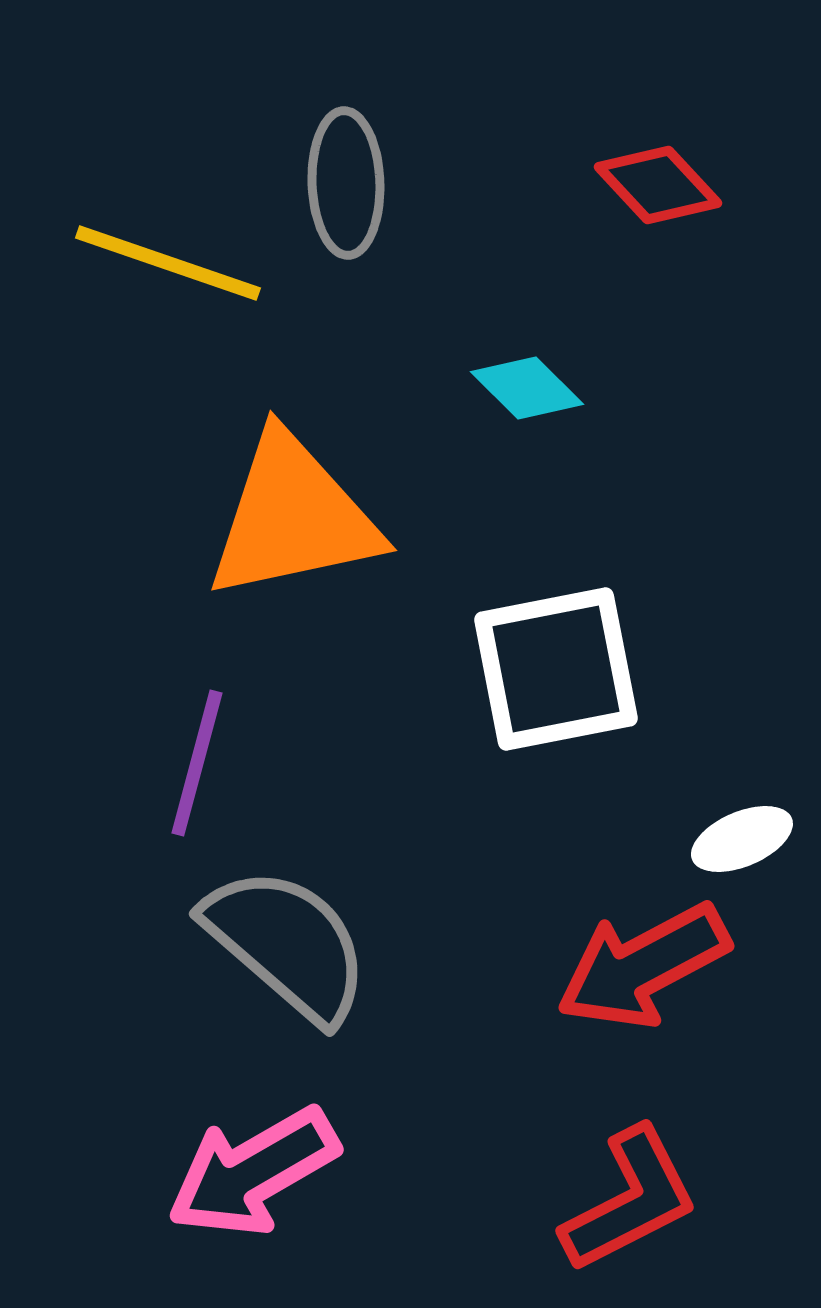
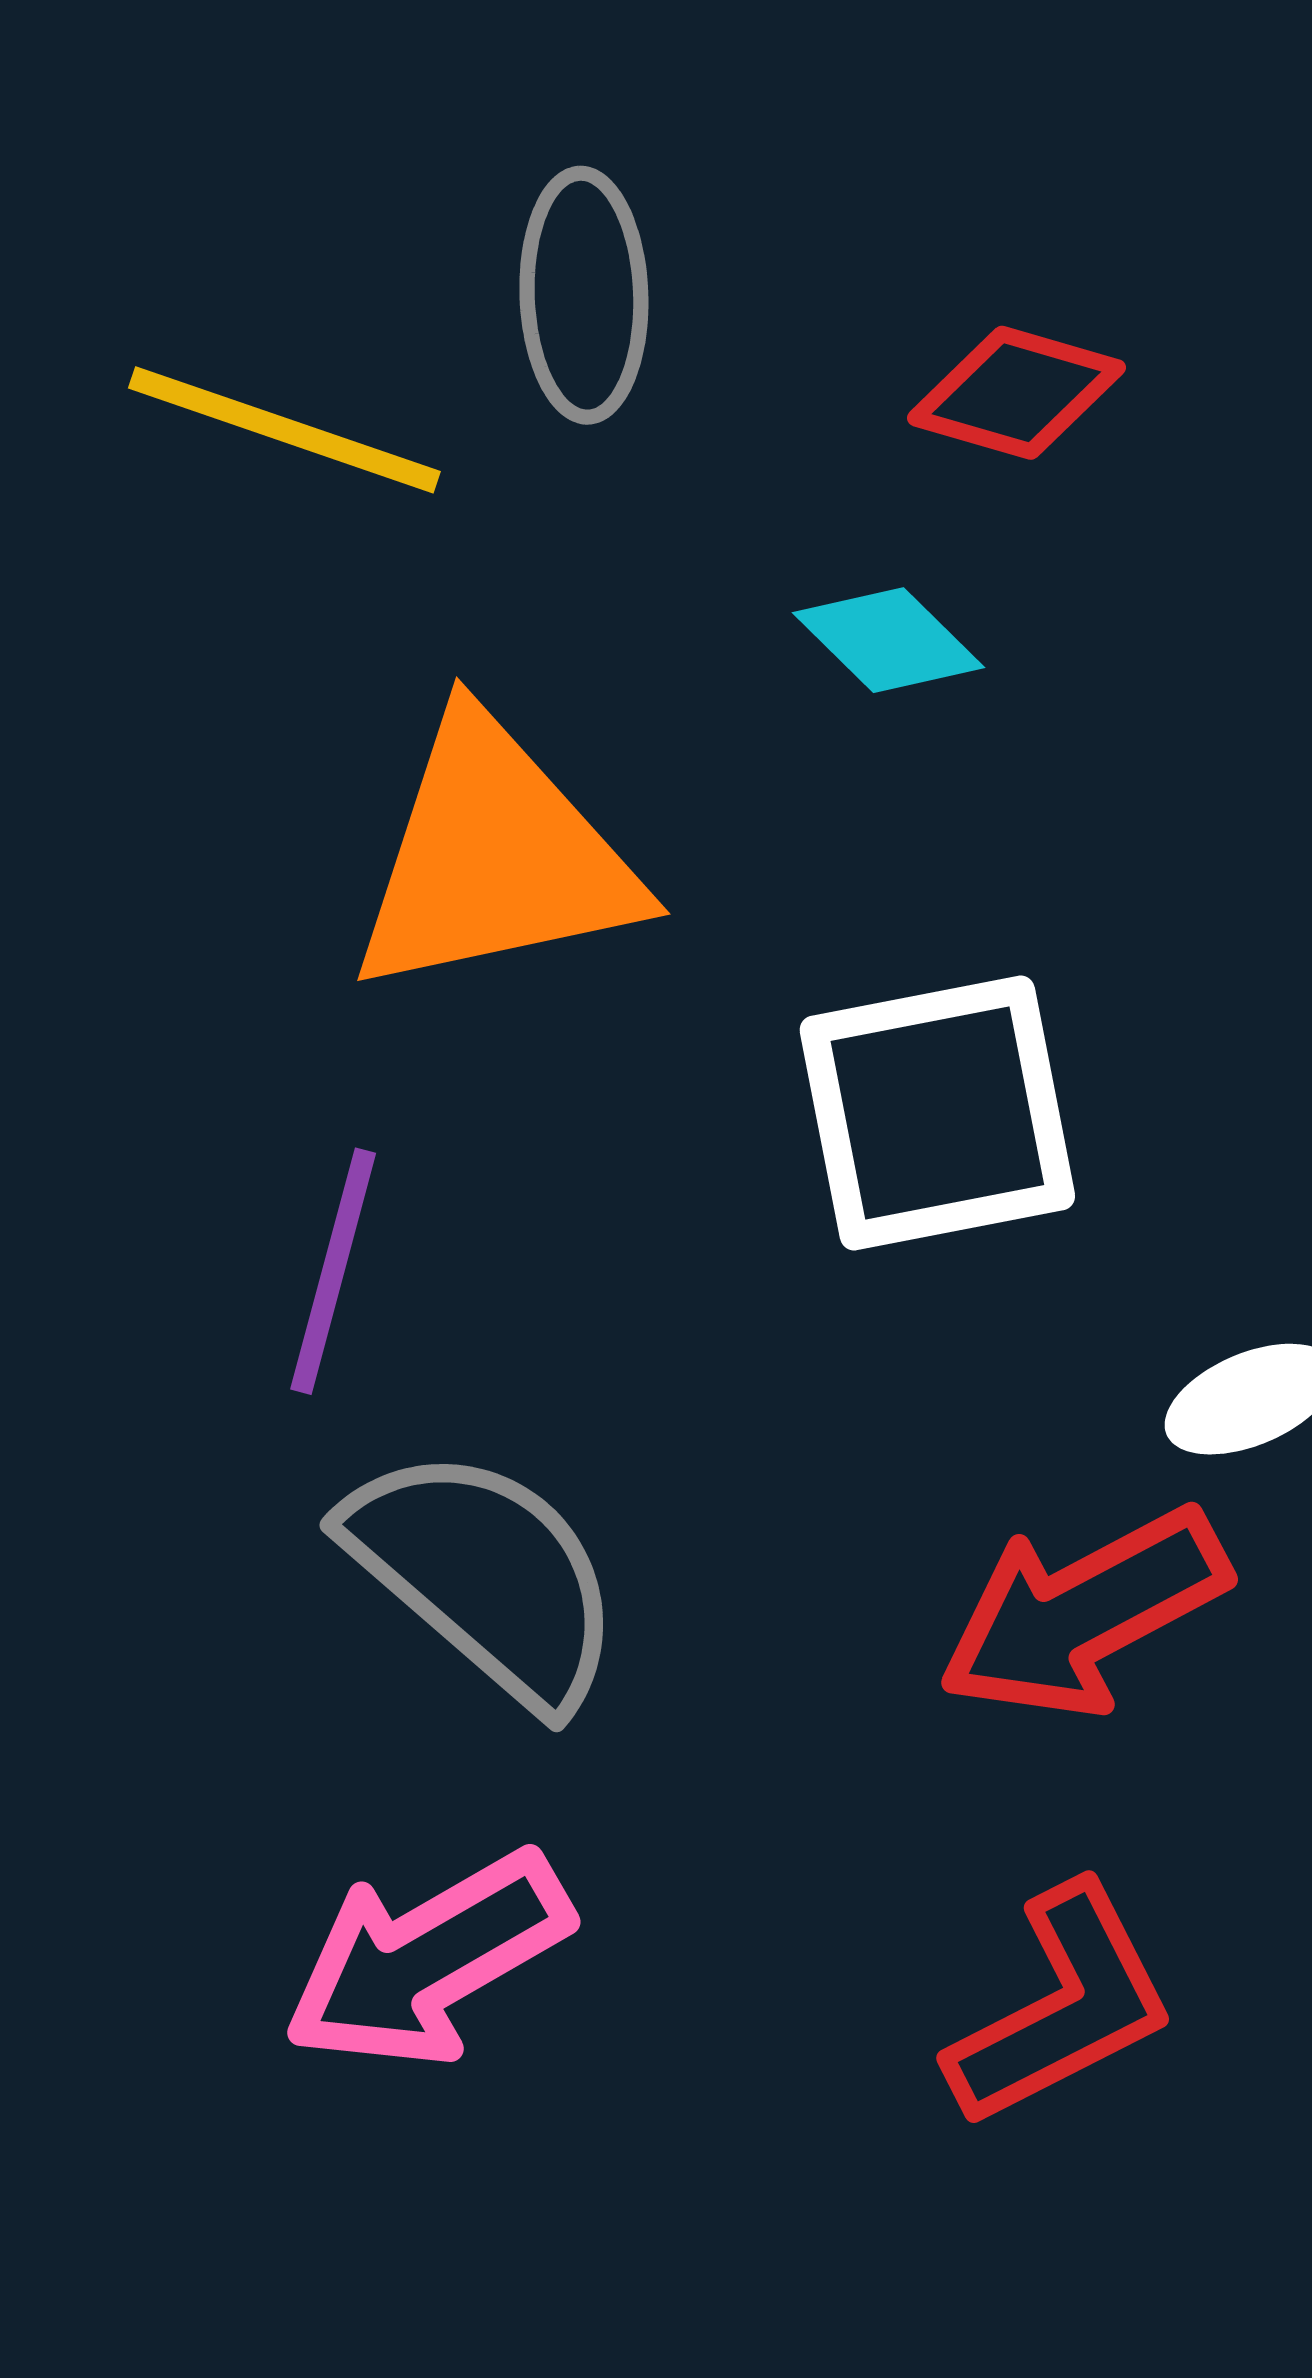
red diamond: (658, 185) -> (1016, 393), moved, turned -31

